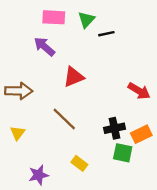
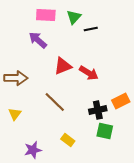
red arrow: (139, 91) -> (89, 73), moved
orange rectangle: (141, 134) -> (121, 101), moved

